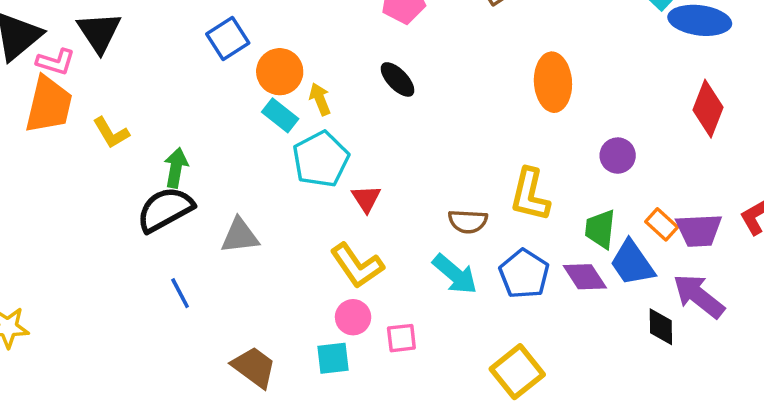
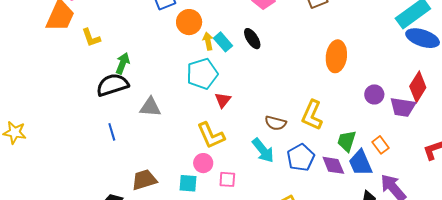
cyan rectangle: (280, 115) -> (223, 42), moved
purple circle: (618, 156) -> (374, 94), moved
purple trapezoid: (699, 230) -> (403, 107), moved
brown trapezoid: (254, 367) -> (144, 180), turned -64

